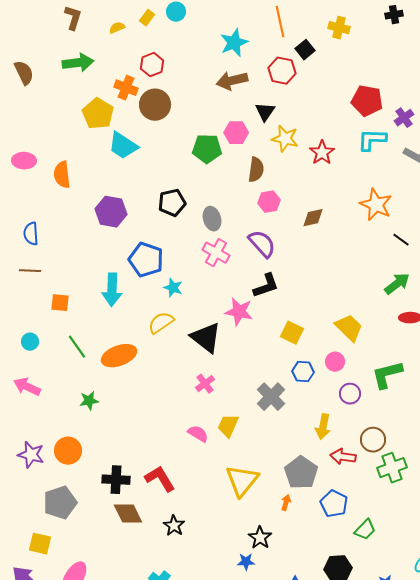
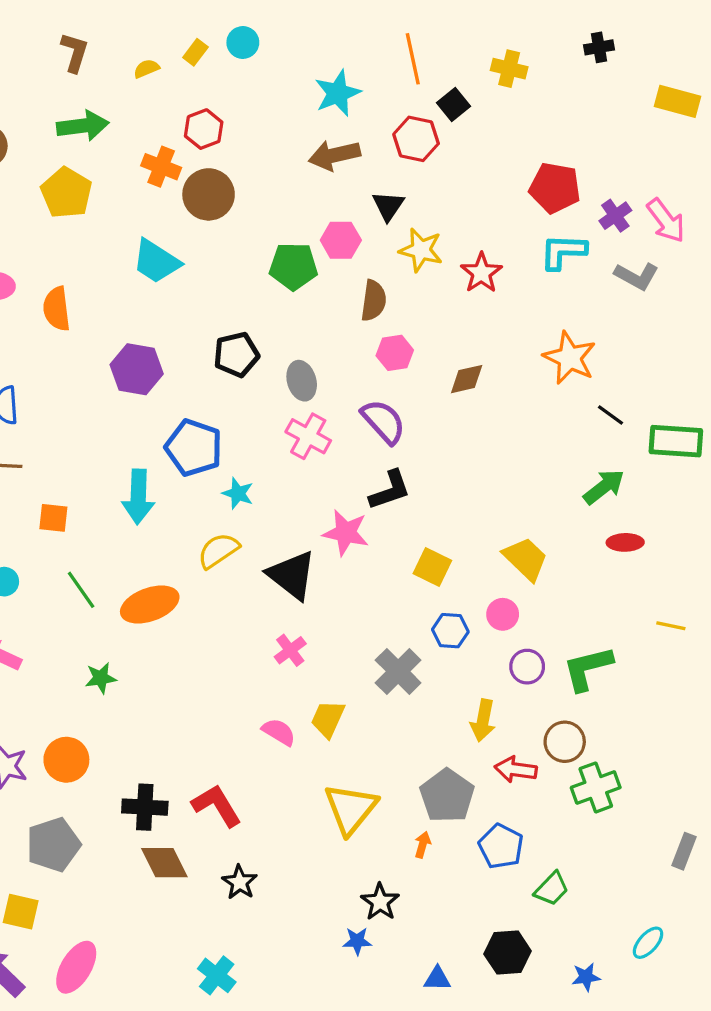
yellow pentagon: (98, 114) -> (66, 193), moved
green L-shape: (387, 375) -> (588, 668), moved

